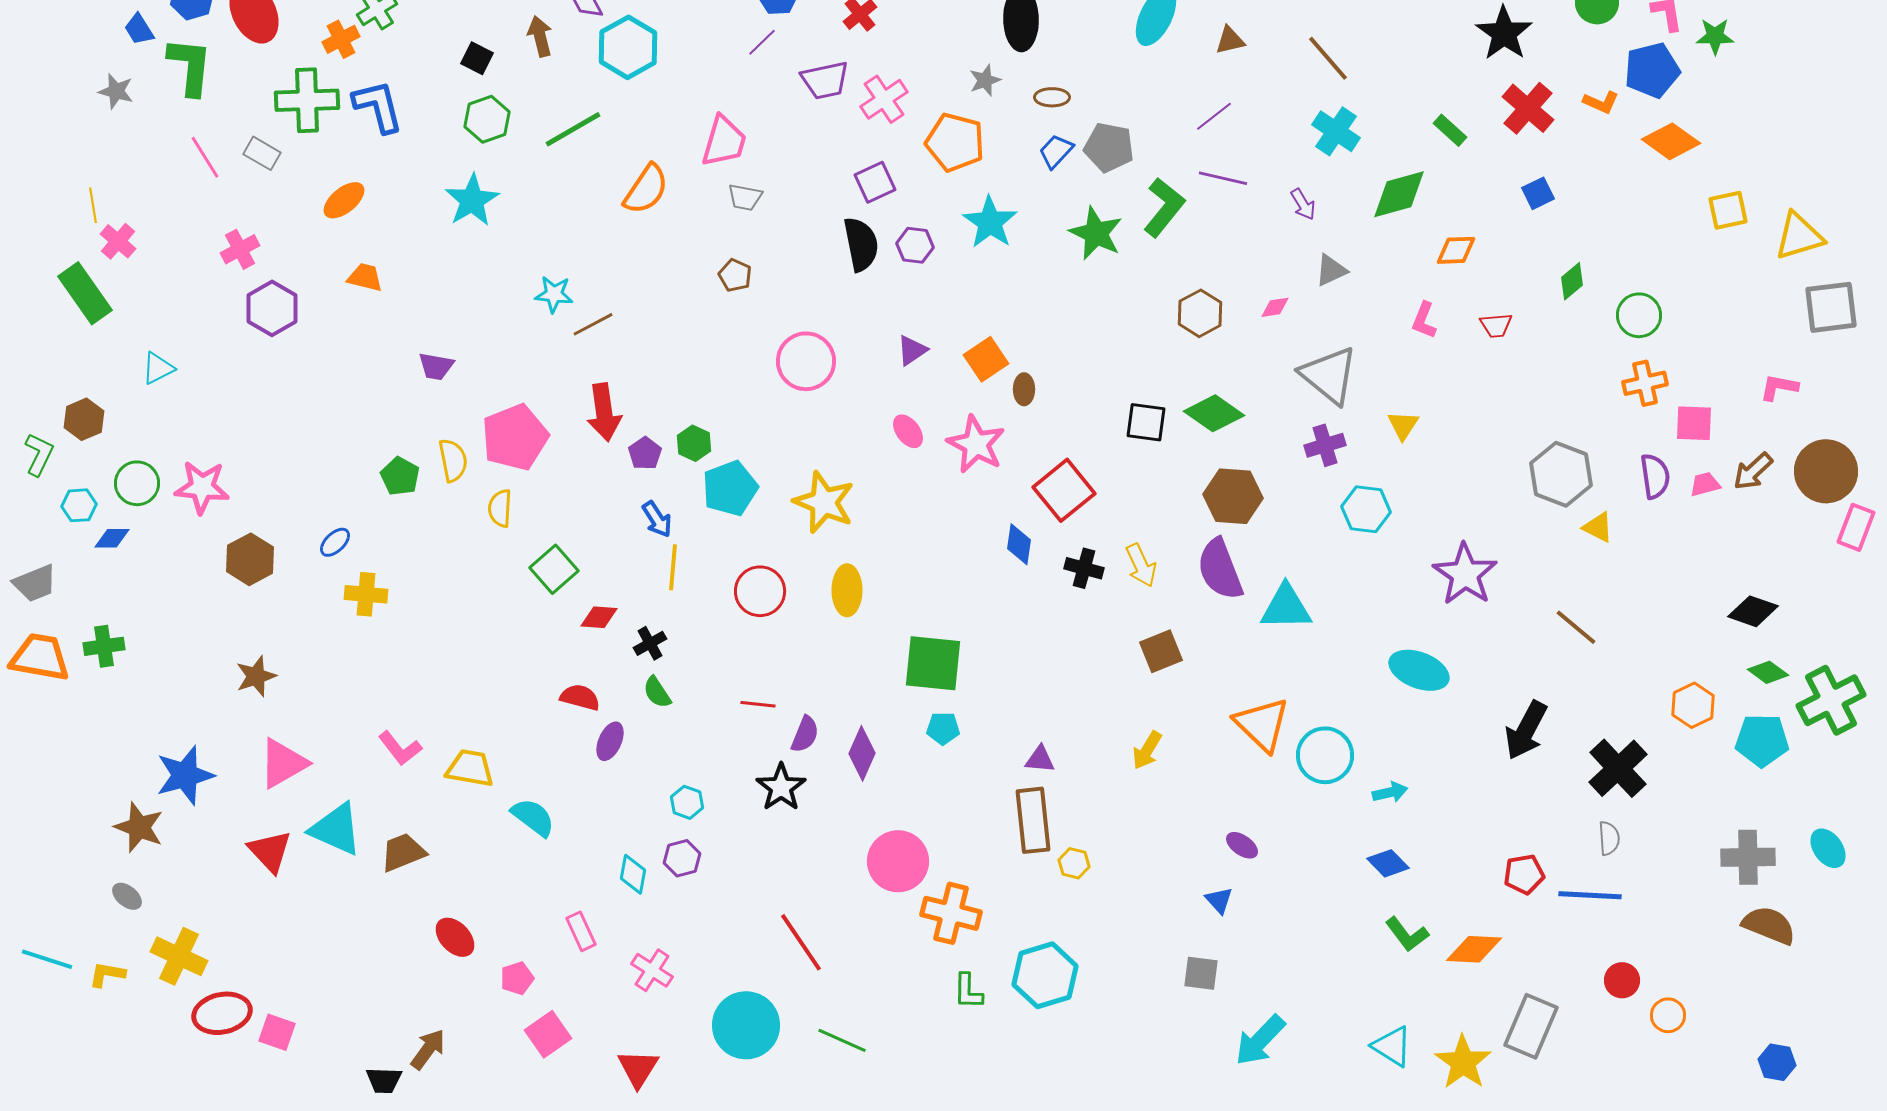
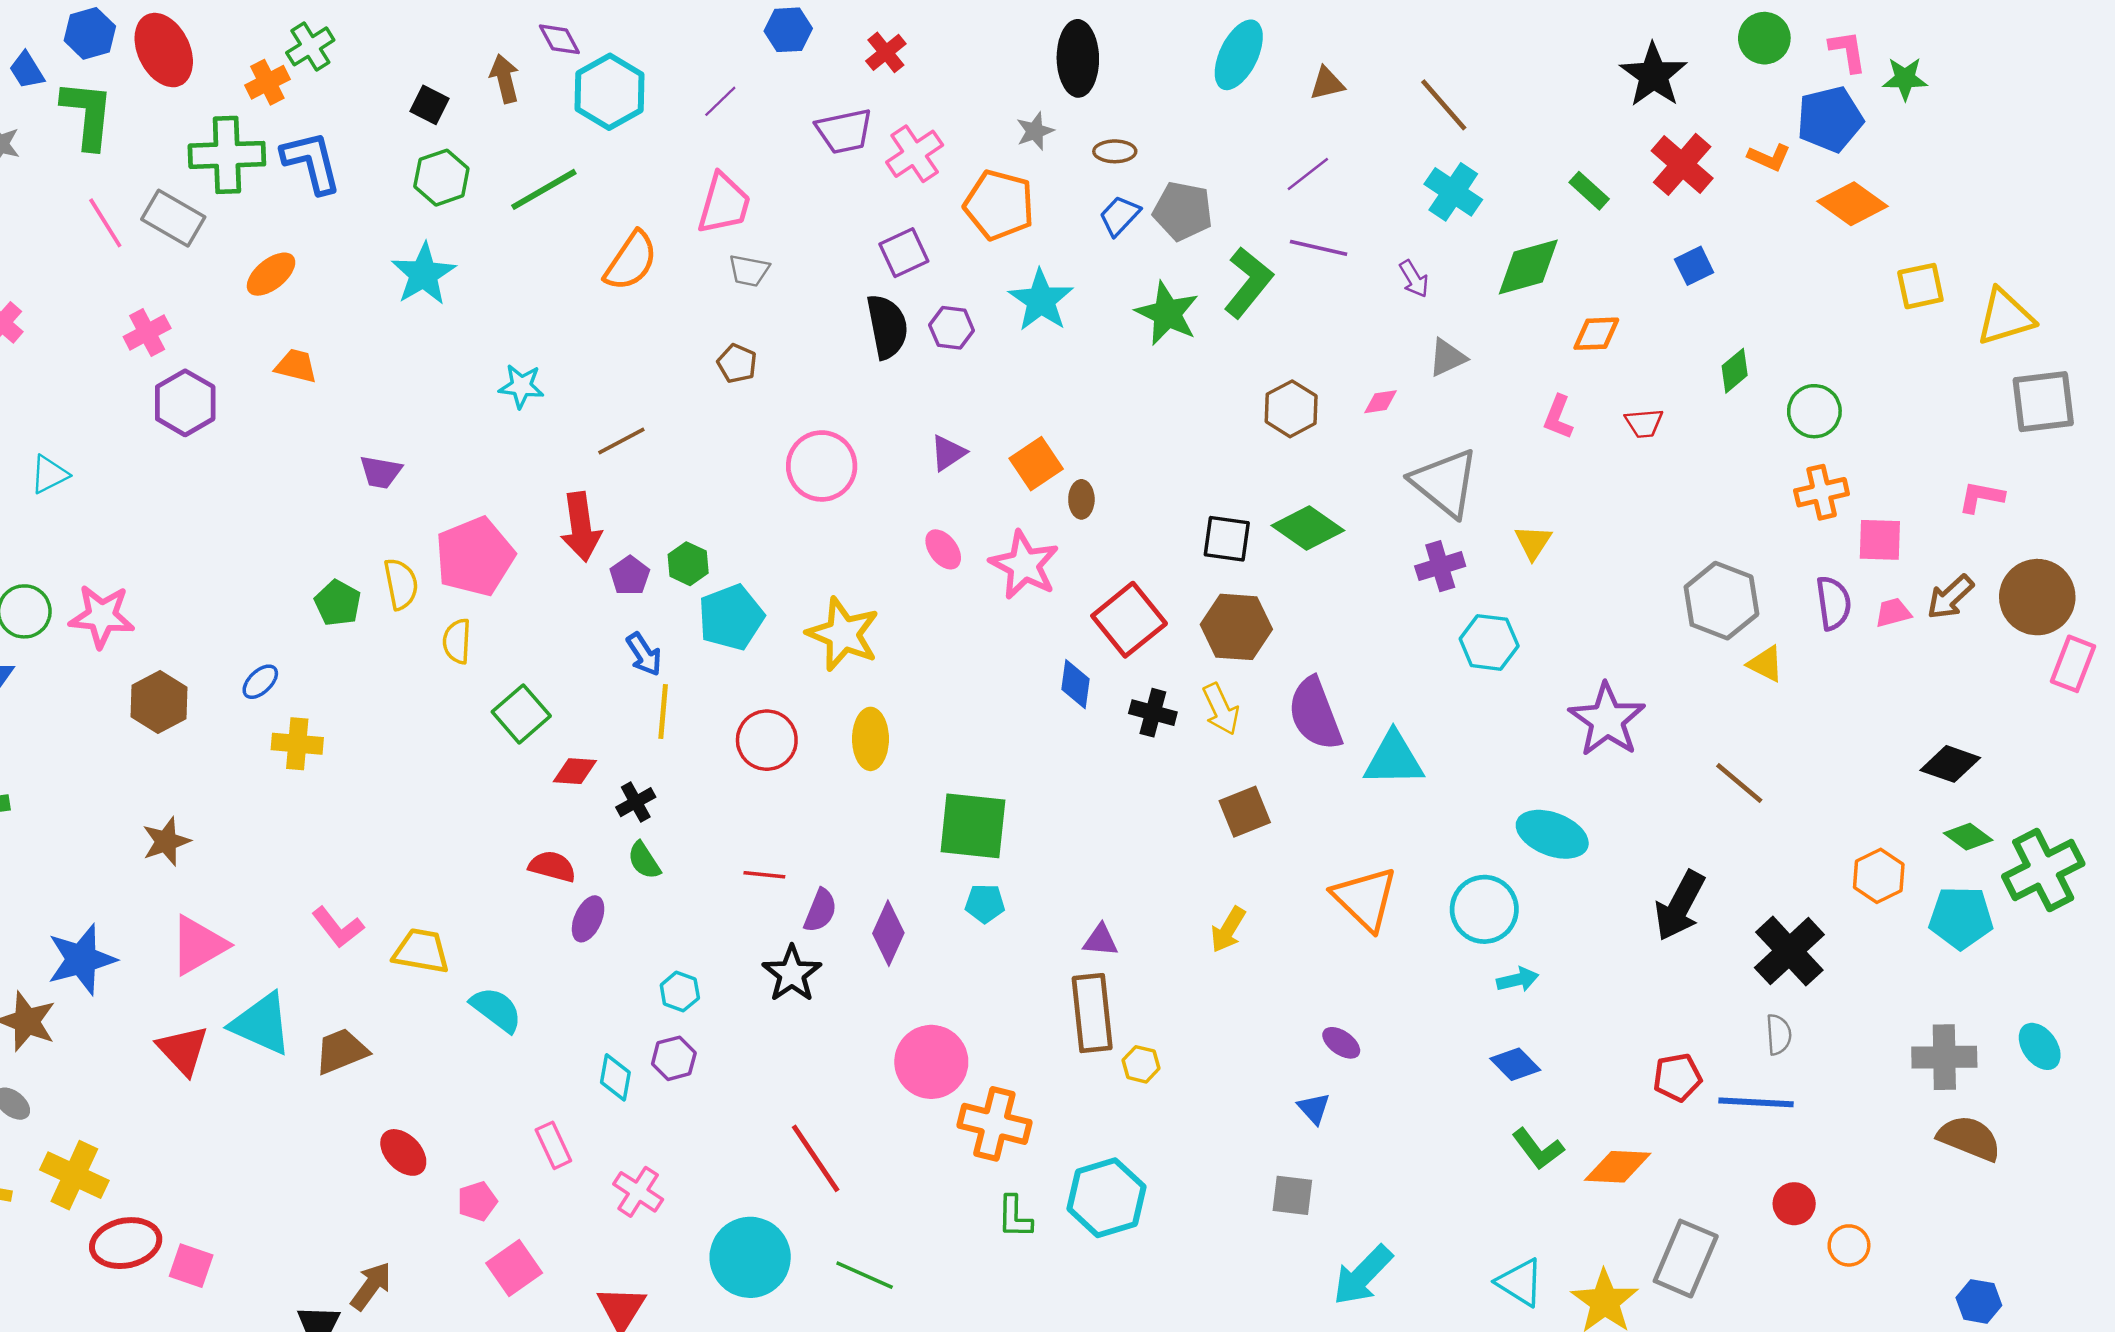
purple line: (762, 42) -> (720, 101), moved
gray rectangle: (262, 153) -> (173, 218), size x1.4
brown line: (593, 324) -> (621, 441), moved
brown hexagon: (1233, 496) -> (1236, 627), moved
cyan circle: (1325, 755) -> (1484, 909), moved

